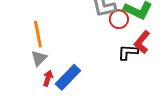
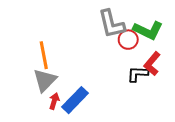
gray triangle: (39, 58) -> (45, 80), size x1.4

